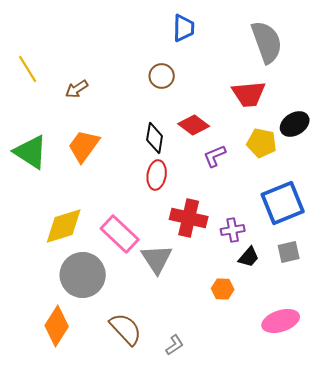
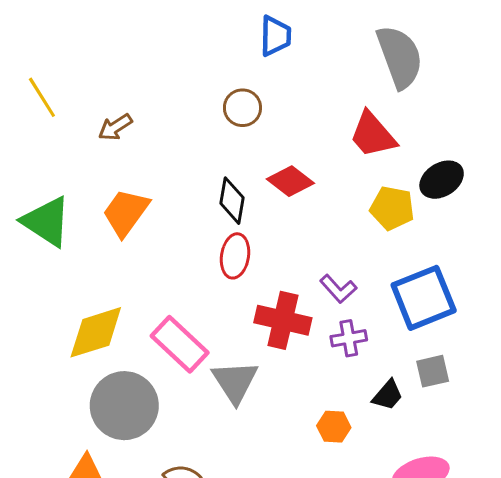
red trapezoid: (249, 94) -> (373, 135), turned 54
purple L-shape: (215, 156) -> (338, 289), moved, turned -110
black trapezoid: (249, 257) -> (388, 395), moved

